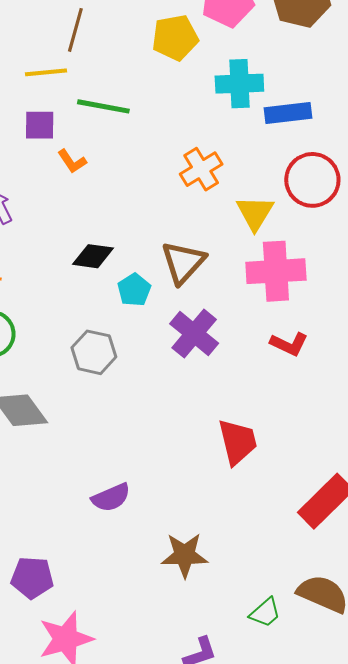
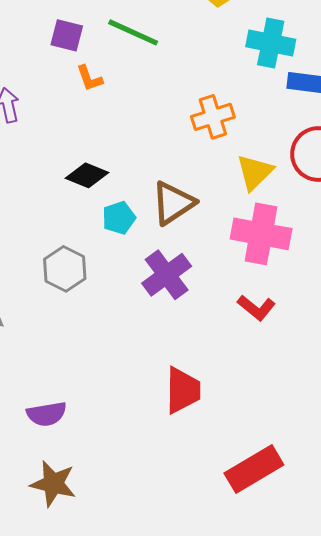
brown star: (185, 555) -> (53, 484), moved

